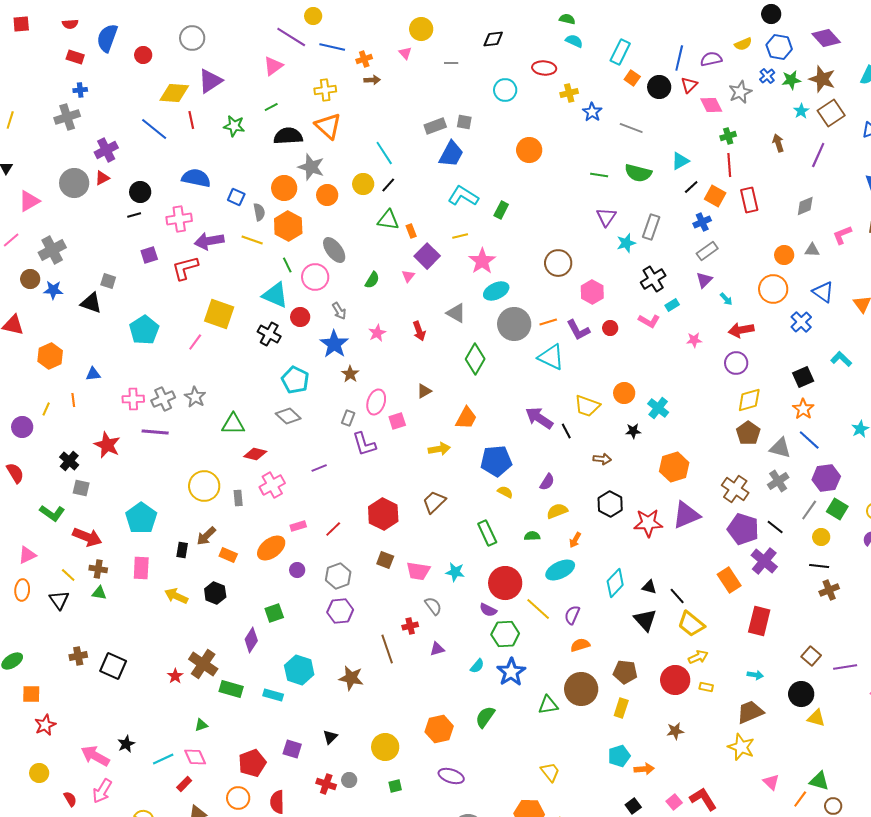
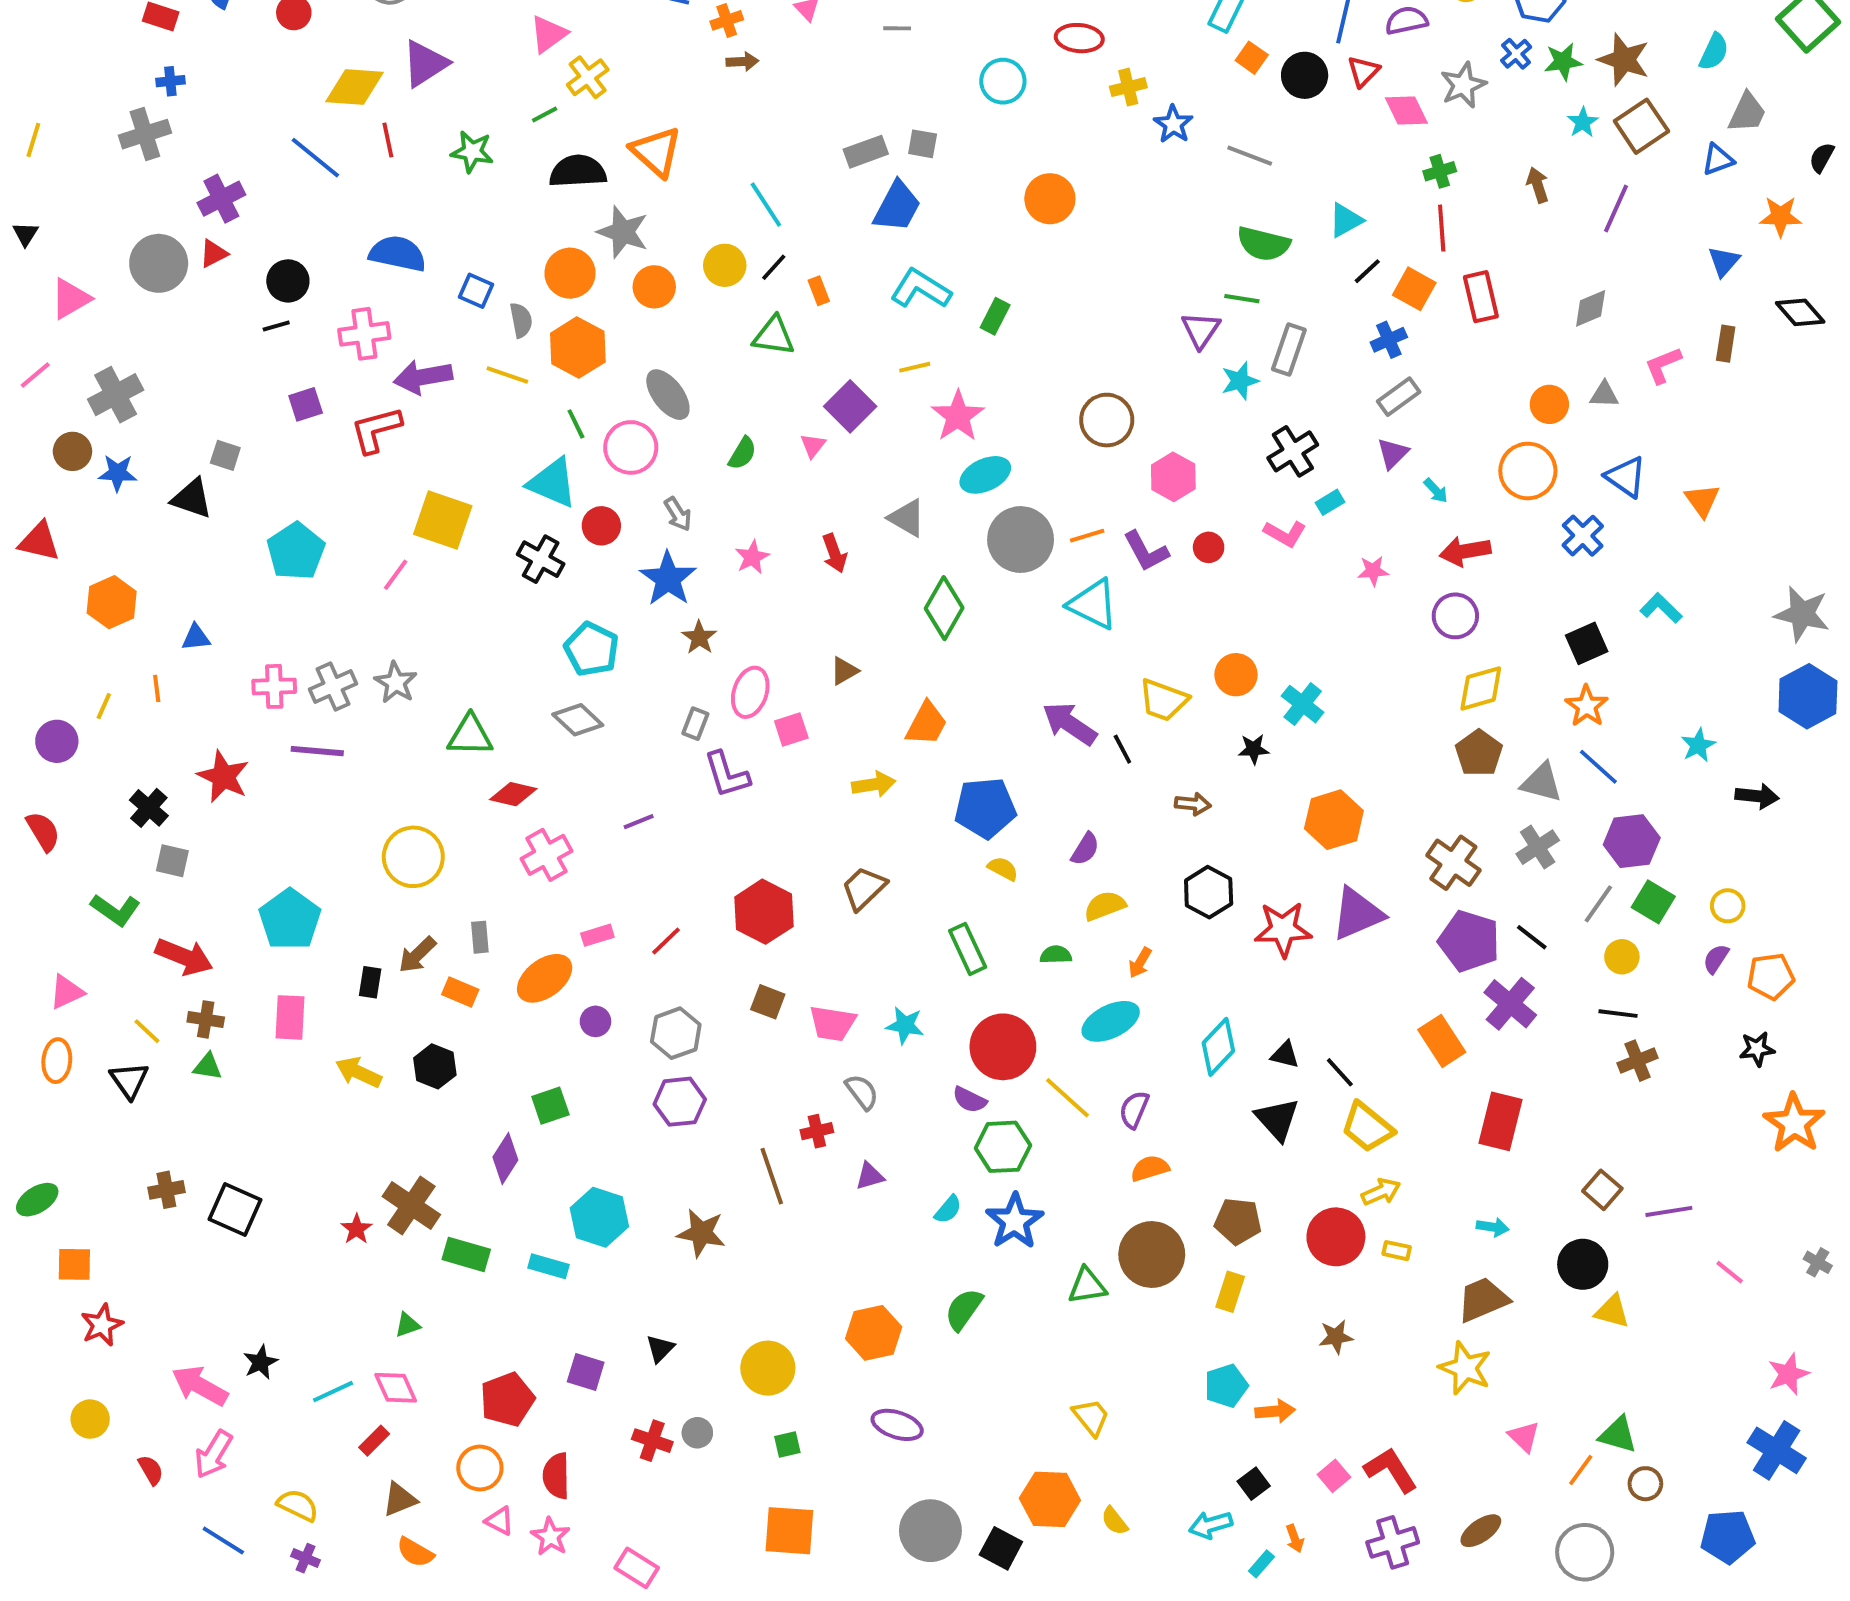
yellow cross: (325, 90) -> (588, 77), moved, turned -30
green line: (599, 175) -> (1242, 299), moved
orange rectangle: (411, 231) -> (819, 291), moved
gray rectangle: (238, 498) -> (480, 937), moved

